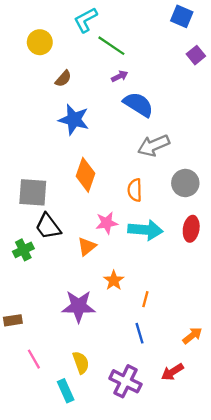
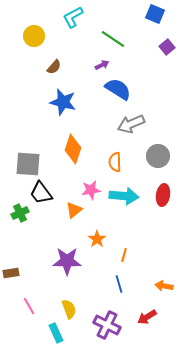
green line: (111, 46) -> (113, 39), moved
orange arrow: (192, 336) -> (164, 286), turned -132

